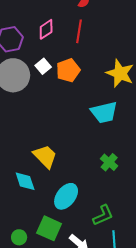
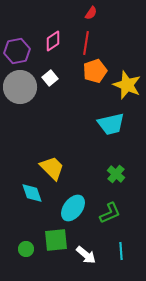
orange pentagon: (68, 70) -> (95, 71), moved
green L-shape: (103, 215) -> (110, 213), moved
green square: (49, 228) -> (56, 240), turned -30

